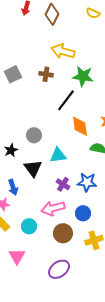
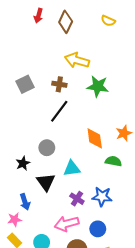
black line: (66, 100) -> (59, 111), moved

